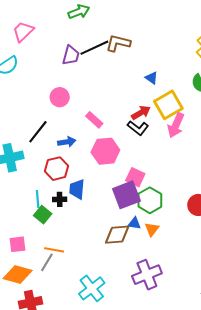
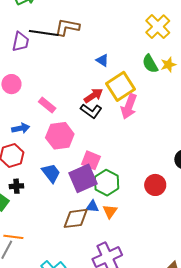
black line: (94, 48) -> (44, 33), turned 36
blue trapezoid: (77, 189) -> (51, 173), moved, turned 140

